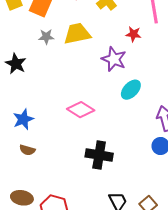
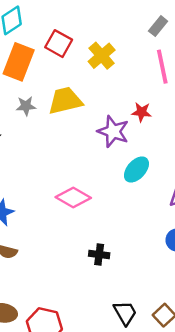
red star: (133, 34) -> (141, 112), moved
black cross: (99, 155) -> (99, 255), size x0.6

